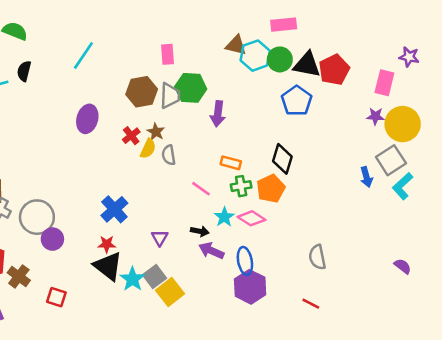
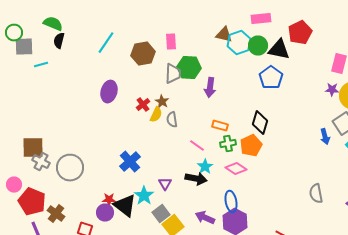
red pentagon: (334, 70) -> (300, 33), moved
black semicircle: (24, 71) -> (59, 41), moved
brown hexagon: (142, 92) -> (143, 54), moved
cyan star: (224, 217) -> (205, 167), moved
black arrow: (200, 231) -> (196, 179), size x1.5
purple circle: (52, 239) -> (105, 213), moved
red star: (107, 244) -> (109, 200), moved
purple arrow: (211, 251) -> (205, 218), moved
gray semicircle: (317, 257) -> (316, 194), moved
cyan star: (133, 279) -> (144, 196), moved

